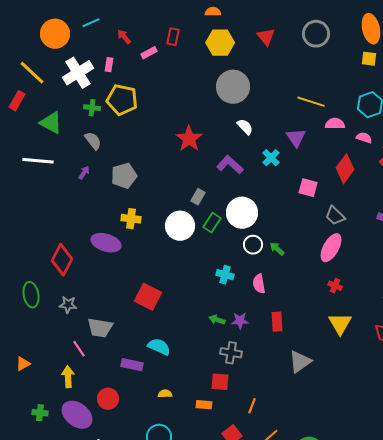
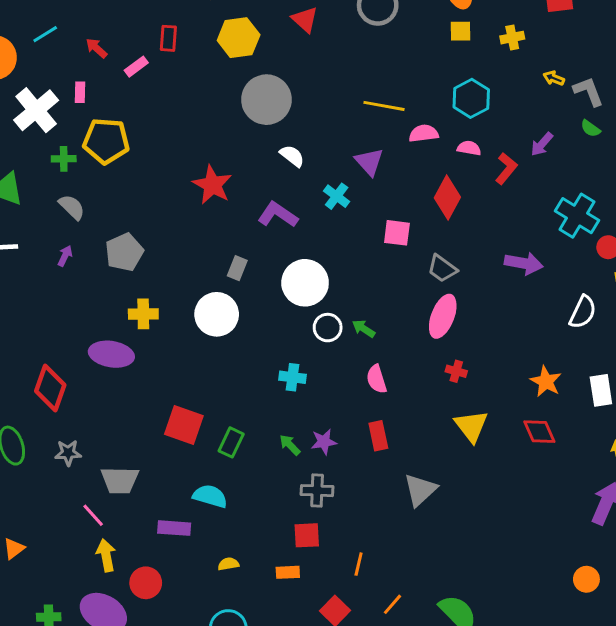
green rectangle: (212, 223) -> (231, 442), moved
pink semicircle: (259, 284) -> (377, 379), moved
green arrow: (217, 320) -> (290, 445), turned 35
yellow arrow: (68, 377) -> (106, 555), moved

